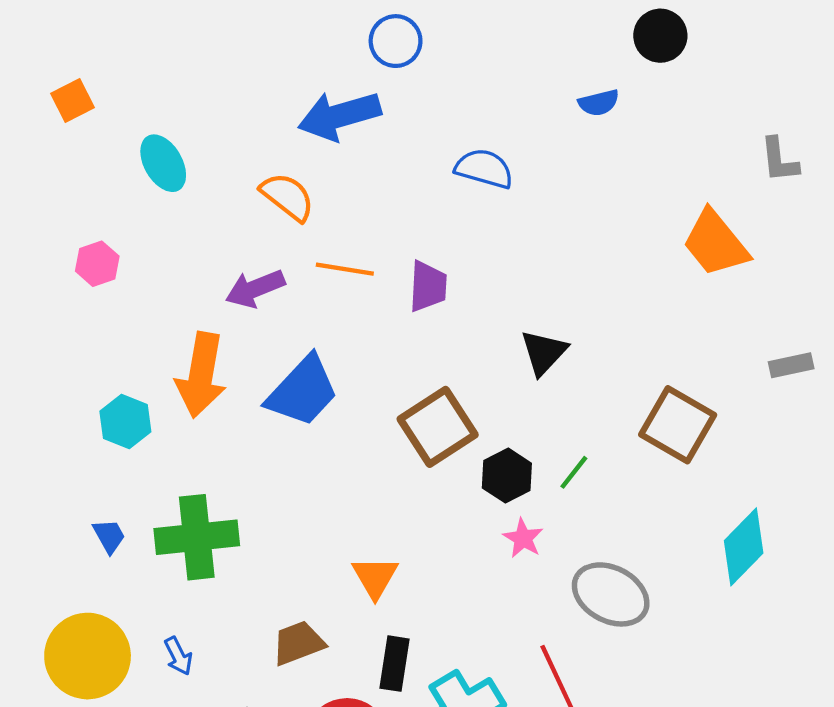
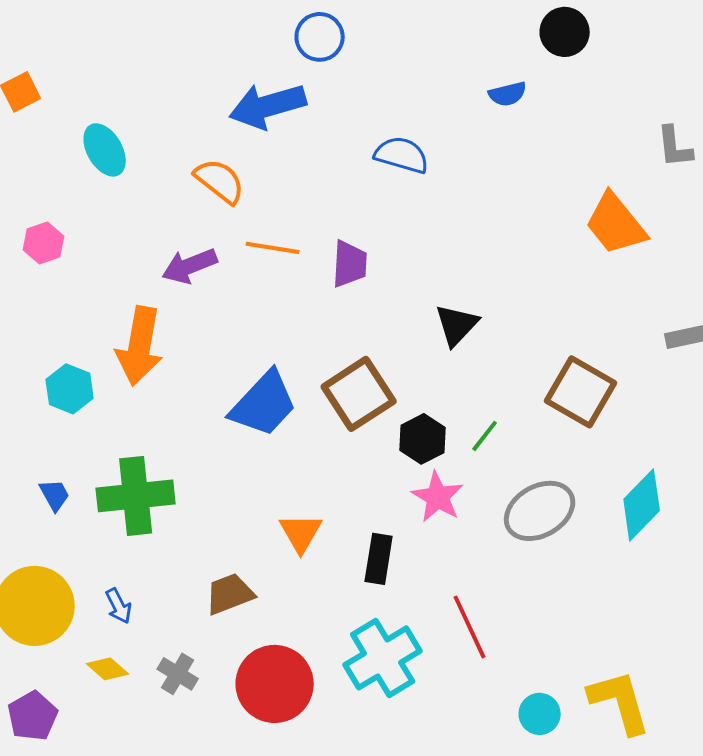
blue trapezoid: (303, 391) -> (264, 404), moved
pink star: (523, 538) -> (438, 497), size x1.4
gray ellipse: (611, 594) -> (540, 511), moved, turned -58
black rectangle: (394, 664) -> (379, 559), moved

